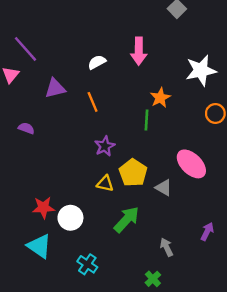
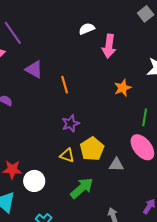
white semicircle: (97, 62) -> (87, 29), moved
purple triangle: (55, 88) -> (34, 69), turned 36
green line: (147, 120) -> (145, 117), moved
gray triangle: (164, 188) -> (116, 165), turned -35

